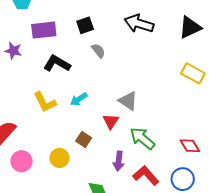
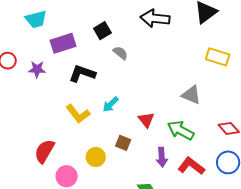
gray triangle: (128, 101) -> (191, 95), moved
yellow circle: (59, 158) -> (96, 157), moved

